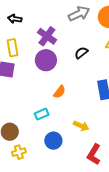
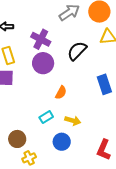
black semicircle: (81, 53) -> (77, 51), size x1.5
yellow arrow: (81, 126) -> (73, 121), moved

